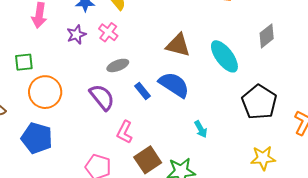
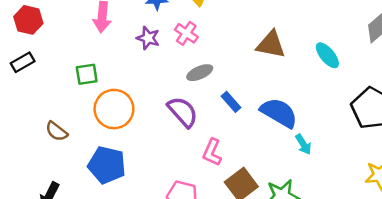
purple star: (76, 35) -> (148, 38), turned -30
cyan ellipse: (224, 56) -> (327, 55), size x0.7
blue semicircle: (174, 85) -> (279, 113), moved

